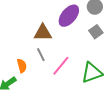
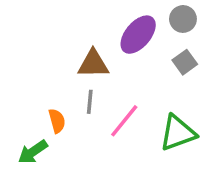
gray line: (41, 55) -> (90, 102), turned 32

